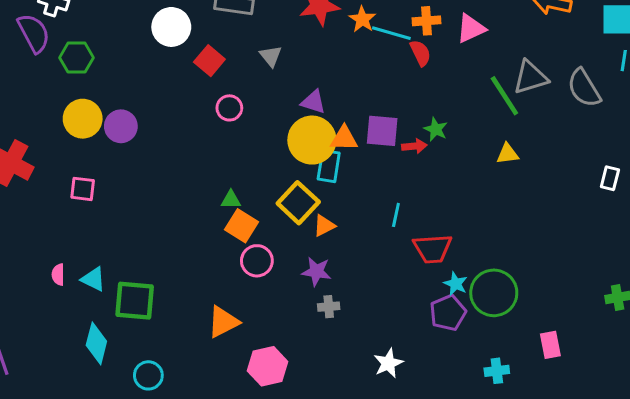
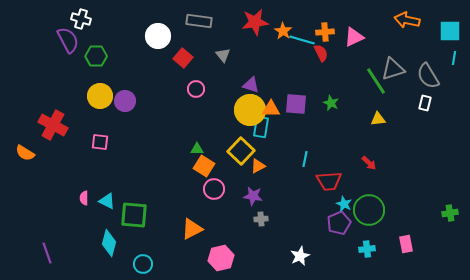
red arrow: (414, 146) -> (369, 163), moved, turned 49
white rectangle: (610, 178) -> (425, 103), moved
cyan cross: (497, 371) -> (367, 249), moved

